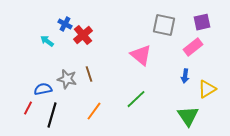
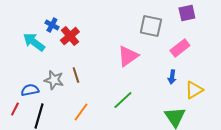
purple square: (202, 22) -> (187, 13), moved
cyan arrow: (47, 41) -> (34, 42), size x1.6
pink triangle: (141, 55) -> (128, 56), turned 45

